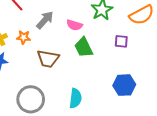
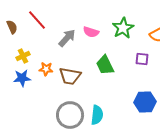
pink semicircle: (74, 25) -> (91, 32), moved
orange star: (24, 37) -> (46, 69), moved
gray circle: (31, 99) -> (70, 115), moved

